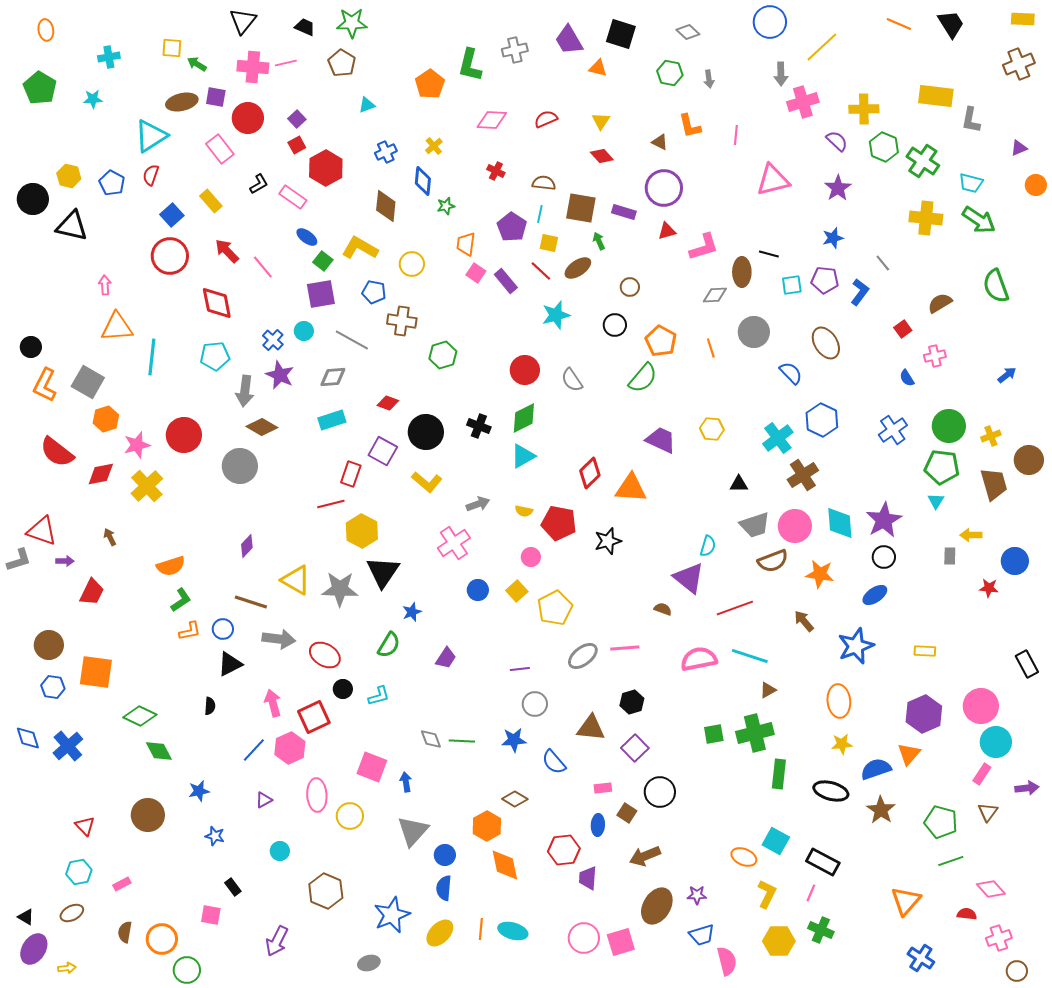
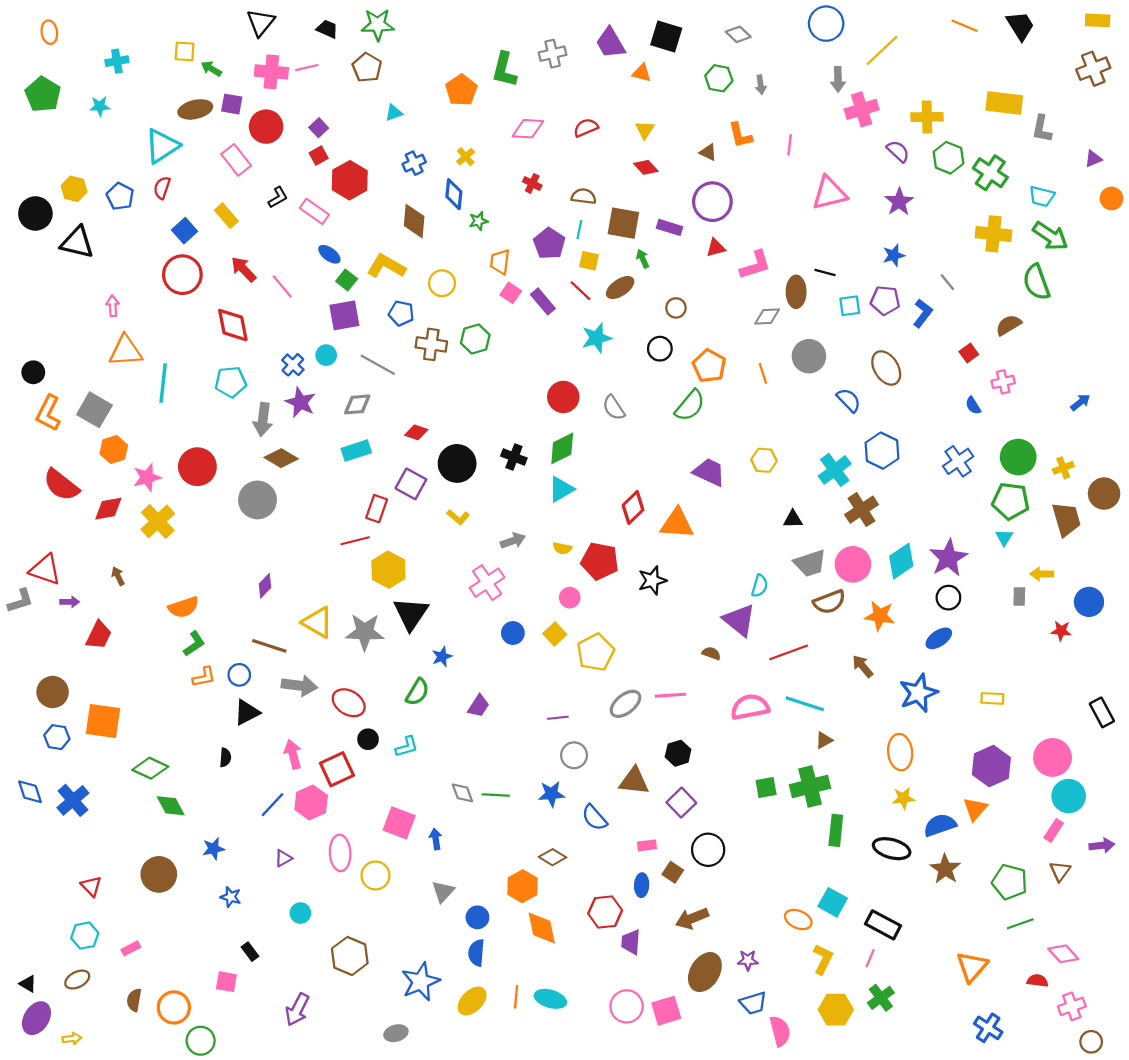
green semicircle: (996, 286) -> (1036, 282), moved
green hexagon: (443, 355) -> (475, 339), moved
yellow L-shape: (427, 482) -> (458, 517), size x0.7
cyan diamond: (840, 523) -> (901, 561), turned 60
gray triangle: (413, 831) -> (443, 892), size x0.7
green cross: (821, 930) -> (881, 998), turned 30

